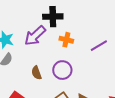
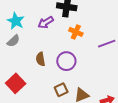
purple arrow: (35, 36) -> (46, 22), size x0.7

